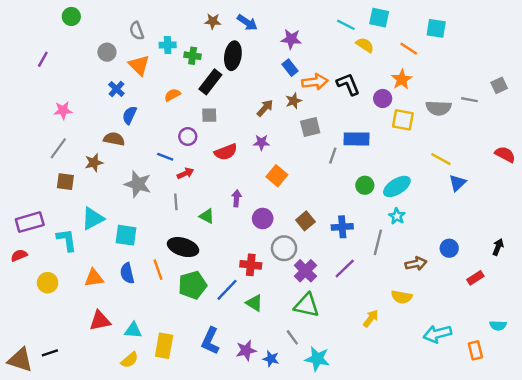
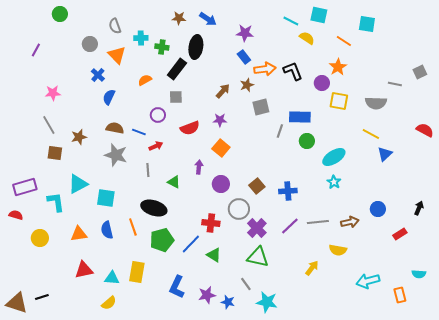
gray semicircle: (439, 108) -> (376, 103), moved
brown semicircle: (114, 139) -> (115, 128), moved
gray line: (58, 148) -> (49, 125), turned -66
orange square: (277, 176) -> (221, 148), moved
green circle: (365, 185) -> (307, 141), moved
gray line: (378, 242) -> (318, 222), moved, turned 70
red semicircle: (19, 255) -> (16, 215), turned 40
yellow rectangle: (164, 346) -> (137, 272), moved

